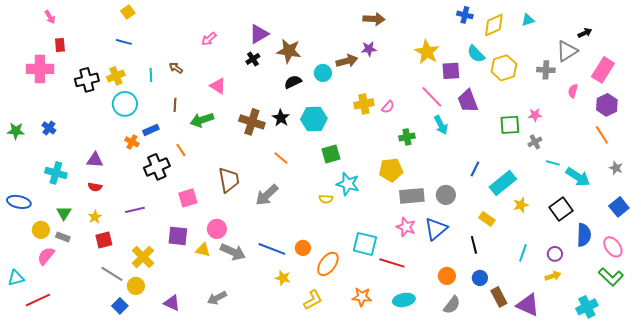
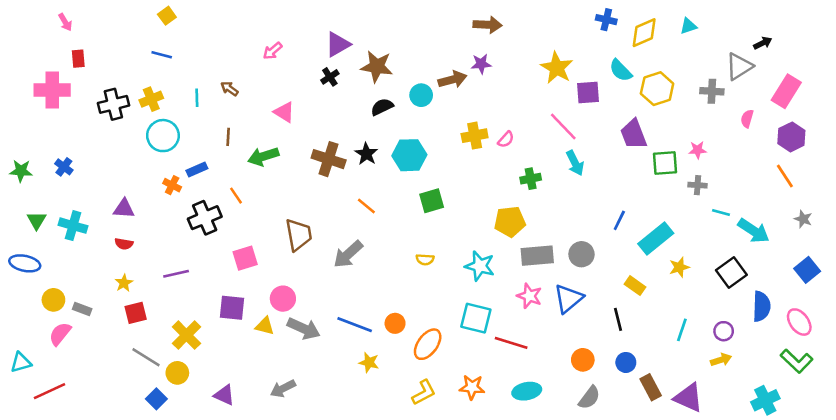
purple trapezoid: (468, 101) -> (634, 134), moved
gray cross: (535, 142) -> (698, 185), turned 32
cyan star: (348, 184) -> (480, 266), moved
green triangle: (64, 213) -> (37, 220), moved
yellow L-shape: (313, 300) -> (424, 392), moved

